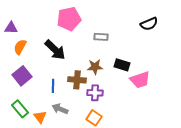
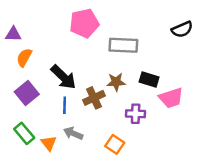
gray rectangle: (101, 37) -> (123, 45), size x1.6
black arrow: (55, 50) -> (63, 77), moved
brown cross: (77, 80) -> (94, 98), turned -30
purple cross: (95, 93) -> (136, 114), moved

